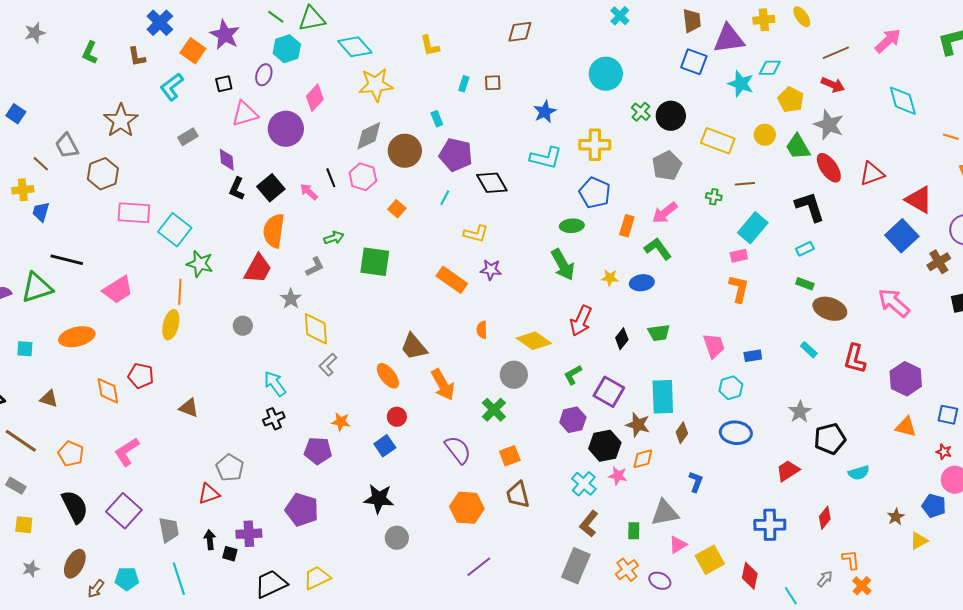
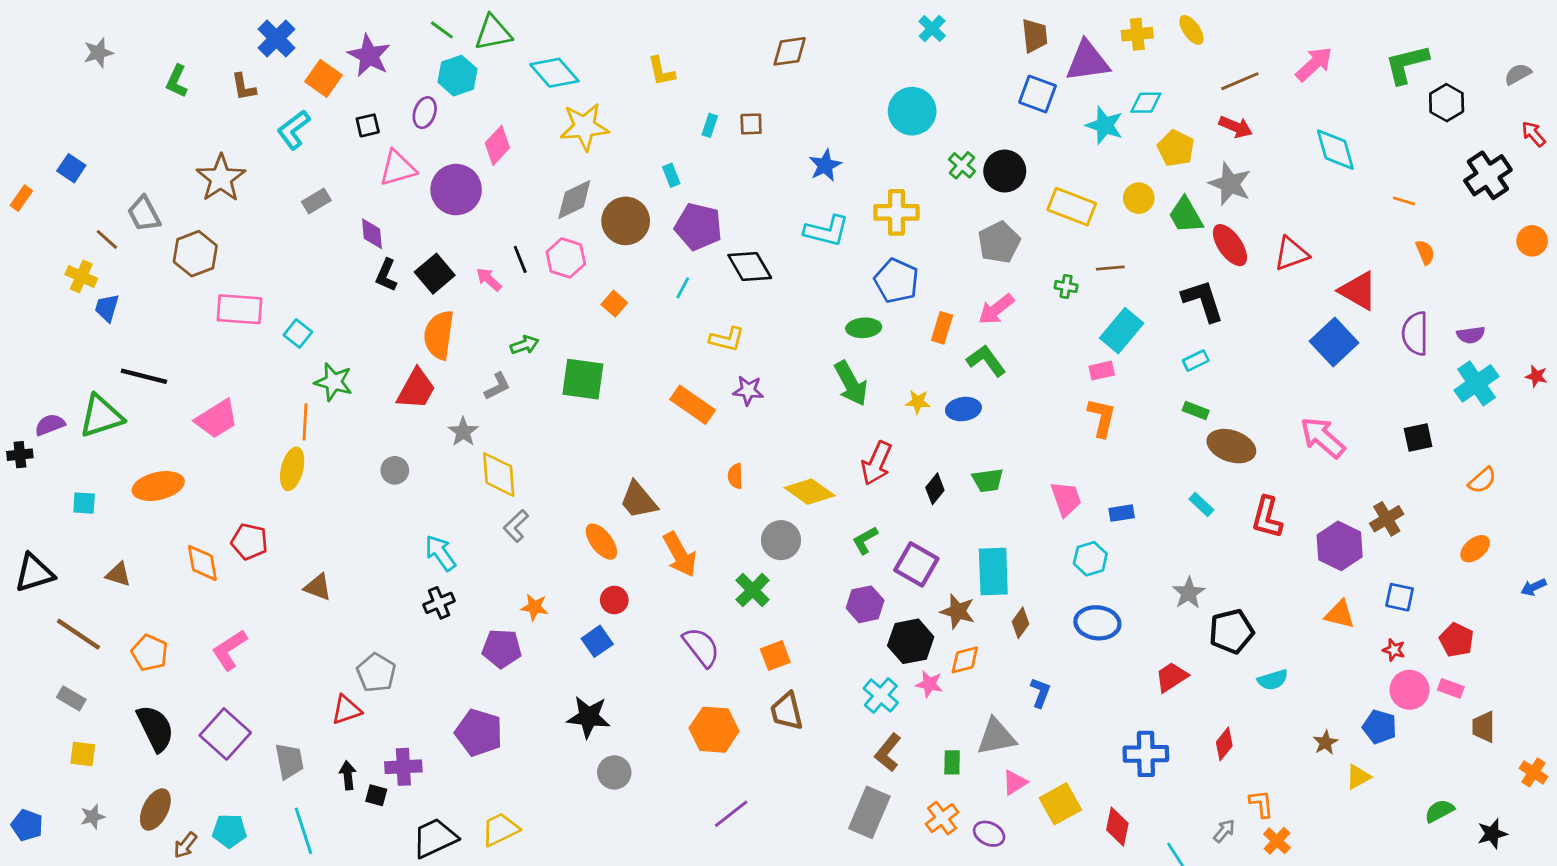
yellow cross: (23, 190) -> (81, 276), turned 30
cyan square: (175, 230) -> (298, 333), size x0.6
brown cross: (939, 262) -> (1387, 519), moved

